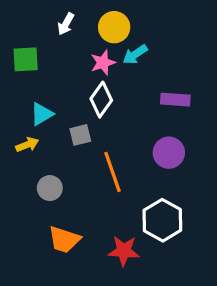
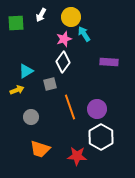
cyan arrow: (135, 55) -> (84, 34), turned 91
green square: (26, 59) -> (16, 23), moved
purple circle: (169, 153) -> (97, 109), moved

